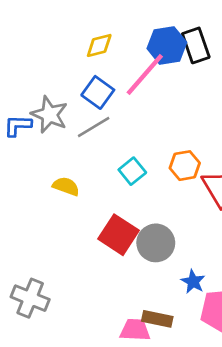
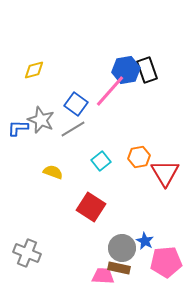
yellow diamond: (99, 45) -> (34, 70), moved
gray circle: (156, 243) -> (122, 248), moved

